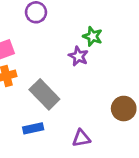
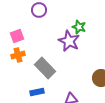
purple star: (78, 56) -> (69, 41), size x1.5

